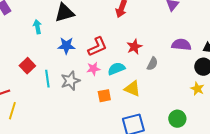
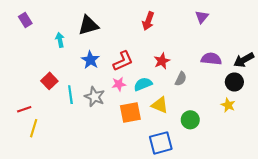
blue star: (66, 46) -> (90, 60), turned 30
gray star: (70, 81) -> (95, 97), turned -30
orange square: (104, 96) -> (130, 112), size x1.5
green circle: (177, 119) -> (190, 120), moved

